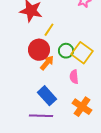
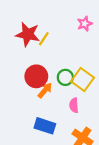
yellow line: (49, 30) -> (44, 39), moved
blue rectangle: (47, 96) -> (45, 126), turned -30

